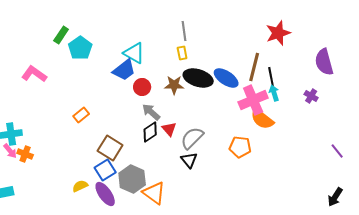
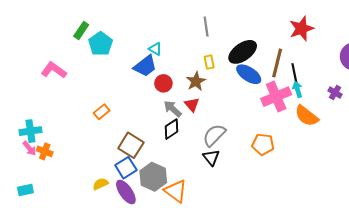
cyan triangle: (134, 53) -> (155, 49), size x0.6
yellow rectangle: (182, 53) -> (209, 62), moved
black ellipse: (198, 78) -> (243, 52), moved, turned -52
brown star: (174, 85) -> (196, 81), turned -30
orange semicircle: (262, 119) -> (307, 116), moved
red triangle: (169, 129) -> (192, 105), moved

